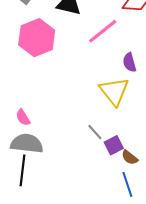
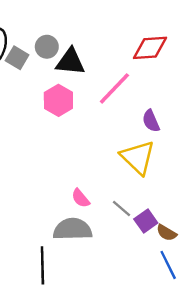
pink hexagon: (37, 38) -> (58, 100), moved, size x0.7
pink semicircle: (23, 117) -> (81, 198), moved
gray semicircle: (27, 143) -> (73, 229), moved

